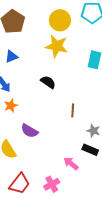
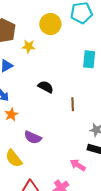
yellow star: (57, 46) -> (29, 46), moved, size x0.6
brown line: (73, 110) -> (73, 104), moved

